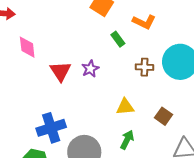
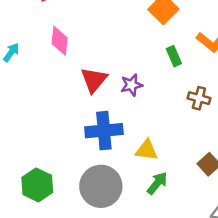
yellow triangle: (125, 107) -> (147, 150), moved
blue cross: (51, 128) -> (104, 131), moved

